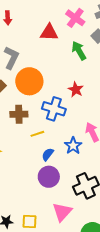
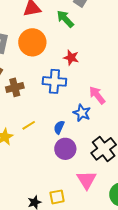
orange circle: (29, 81) -> (32, 42), moved
brown cross: (19, 114) -> (15, 87), moved
yellow line: (37, 134) -> (29, 125), moved

